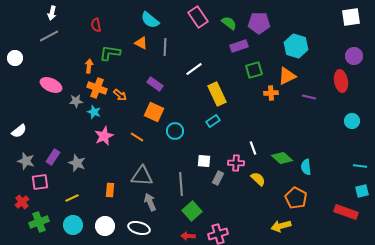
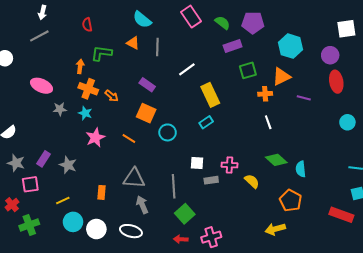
white square: (351, 17) -> (346, 29), moved
purple circle: (354, 56) -> (330, 55), moved
gray star: (76, 101) -> (60, 109), moved
white line: (253, 148) -> (268, 122), moved
gray rectangle: (218, 178) -> (211, 180), turned 56
cyan circle: (73, 225) -> (73, 222), moved

